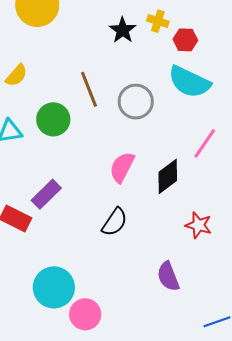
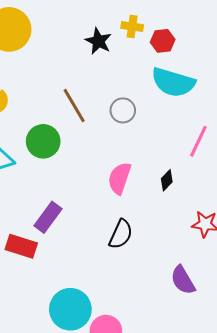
gray circle: (136, 102) -> (123, 110), size x0.7
black diamond: (168, 176) -> (167, 180), size x0.6

